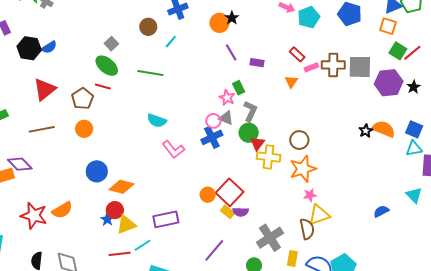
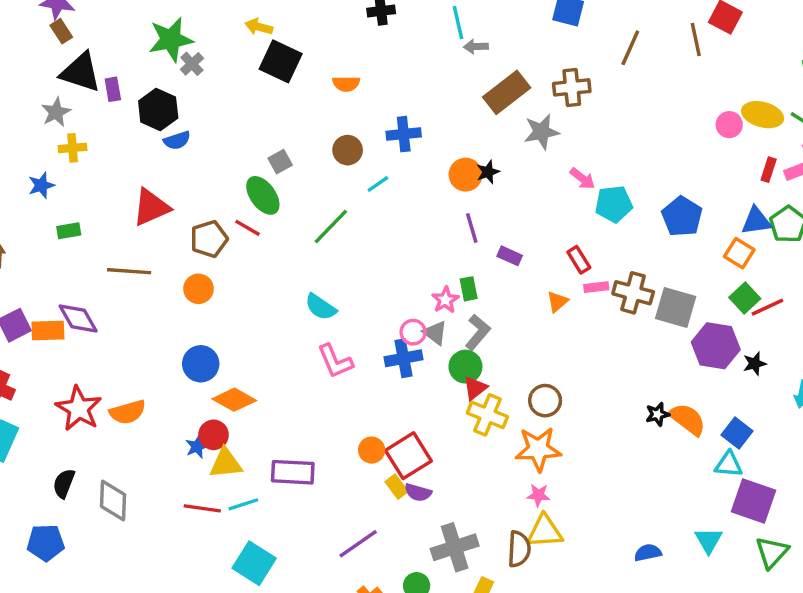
black hexagon: (29, 48) -> (158, 109), moved
green line: (150, 73) -> (331, 226), turned -70

